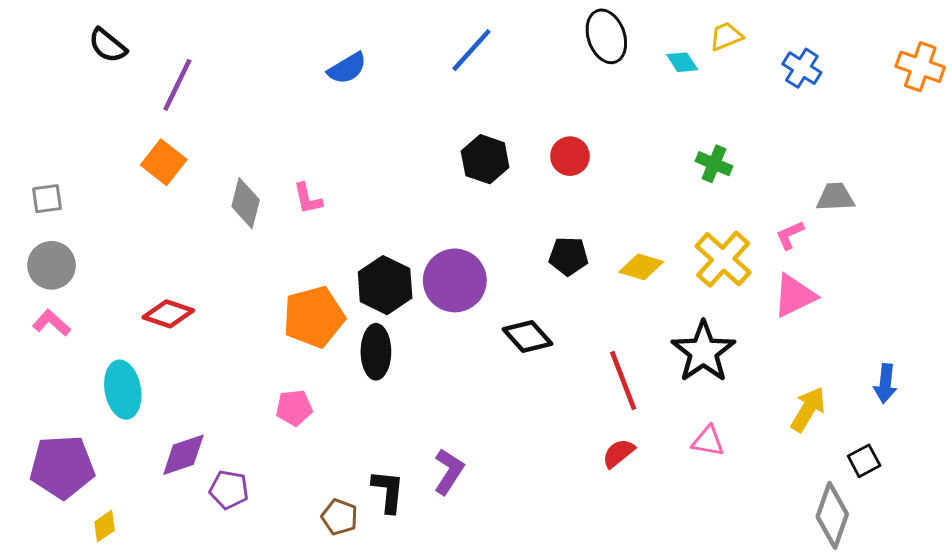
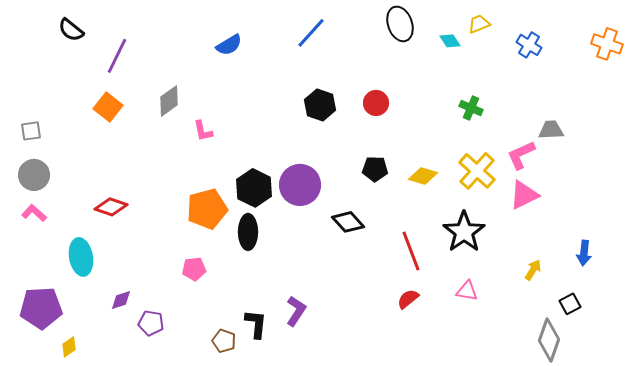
gray diamond: (246, 203) -> (169, 101), moved, turned 40
pink L-shape: (790, 235) -> (521, 155), size x1.5
yellow arrow: (808, 409) -> (533, 270), size x0.7
purple diamond: (183, 455) -> (121, 300), size x0.7

